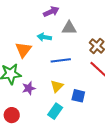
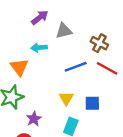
blue line: (61, 60) -> (76, 67), moved
purple star: (29, 88) -> (34, 119), moved

